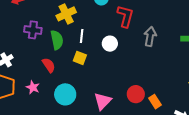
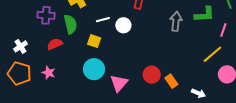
white line: (82, 36) -> (103, 20), moved, turned 72
gray arrow: (150, 36) -> (176, 21), moved
red semicircle: (49, 65) -> (55, 44), moved, turned -77
cyan circle: (65, 94) -> (94, 69), moved

